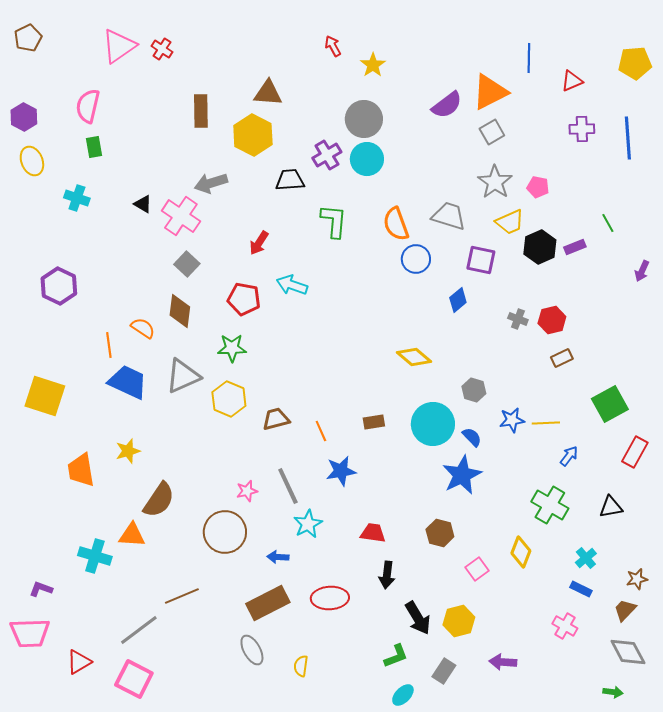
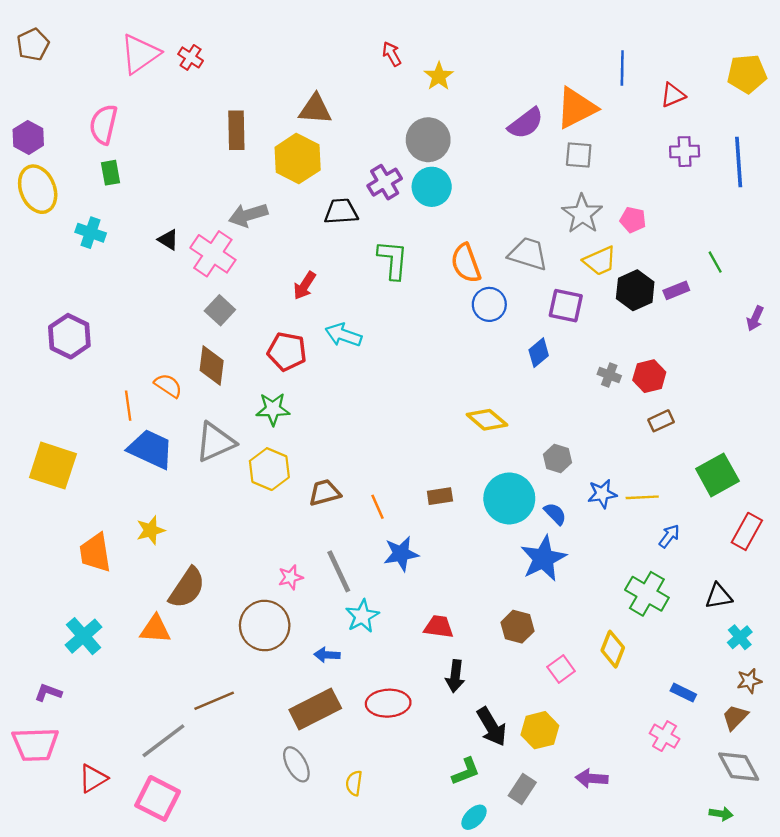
gray square: (492, 132) -> (579, 155), turned 35
yellow ellipse: (32, 161) -> (38, 189), size x1.4
cyan cross: (95, 556) -> (84, 636), moved, turned 32
cyan cross: (586, 558) -> (740, 637), moved

